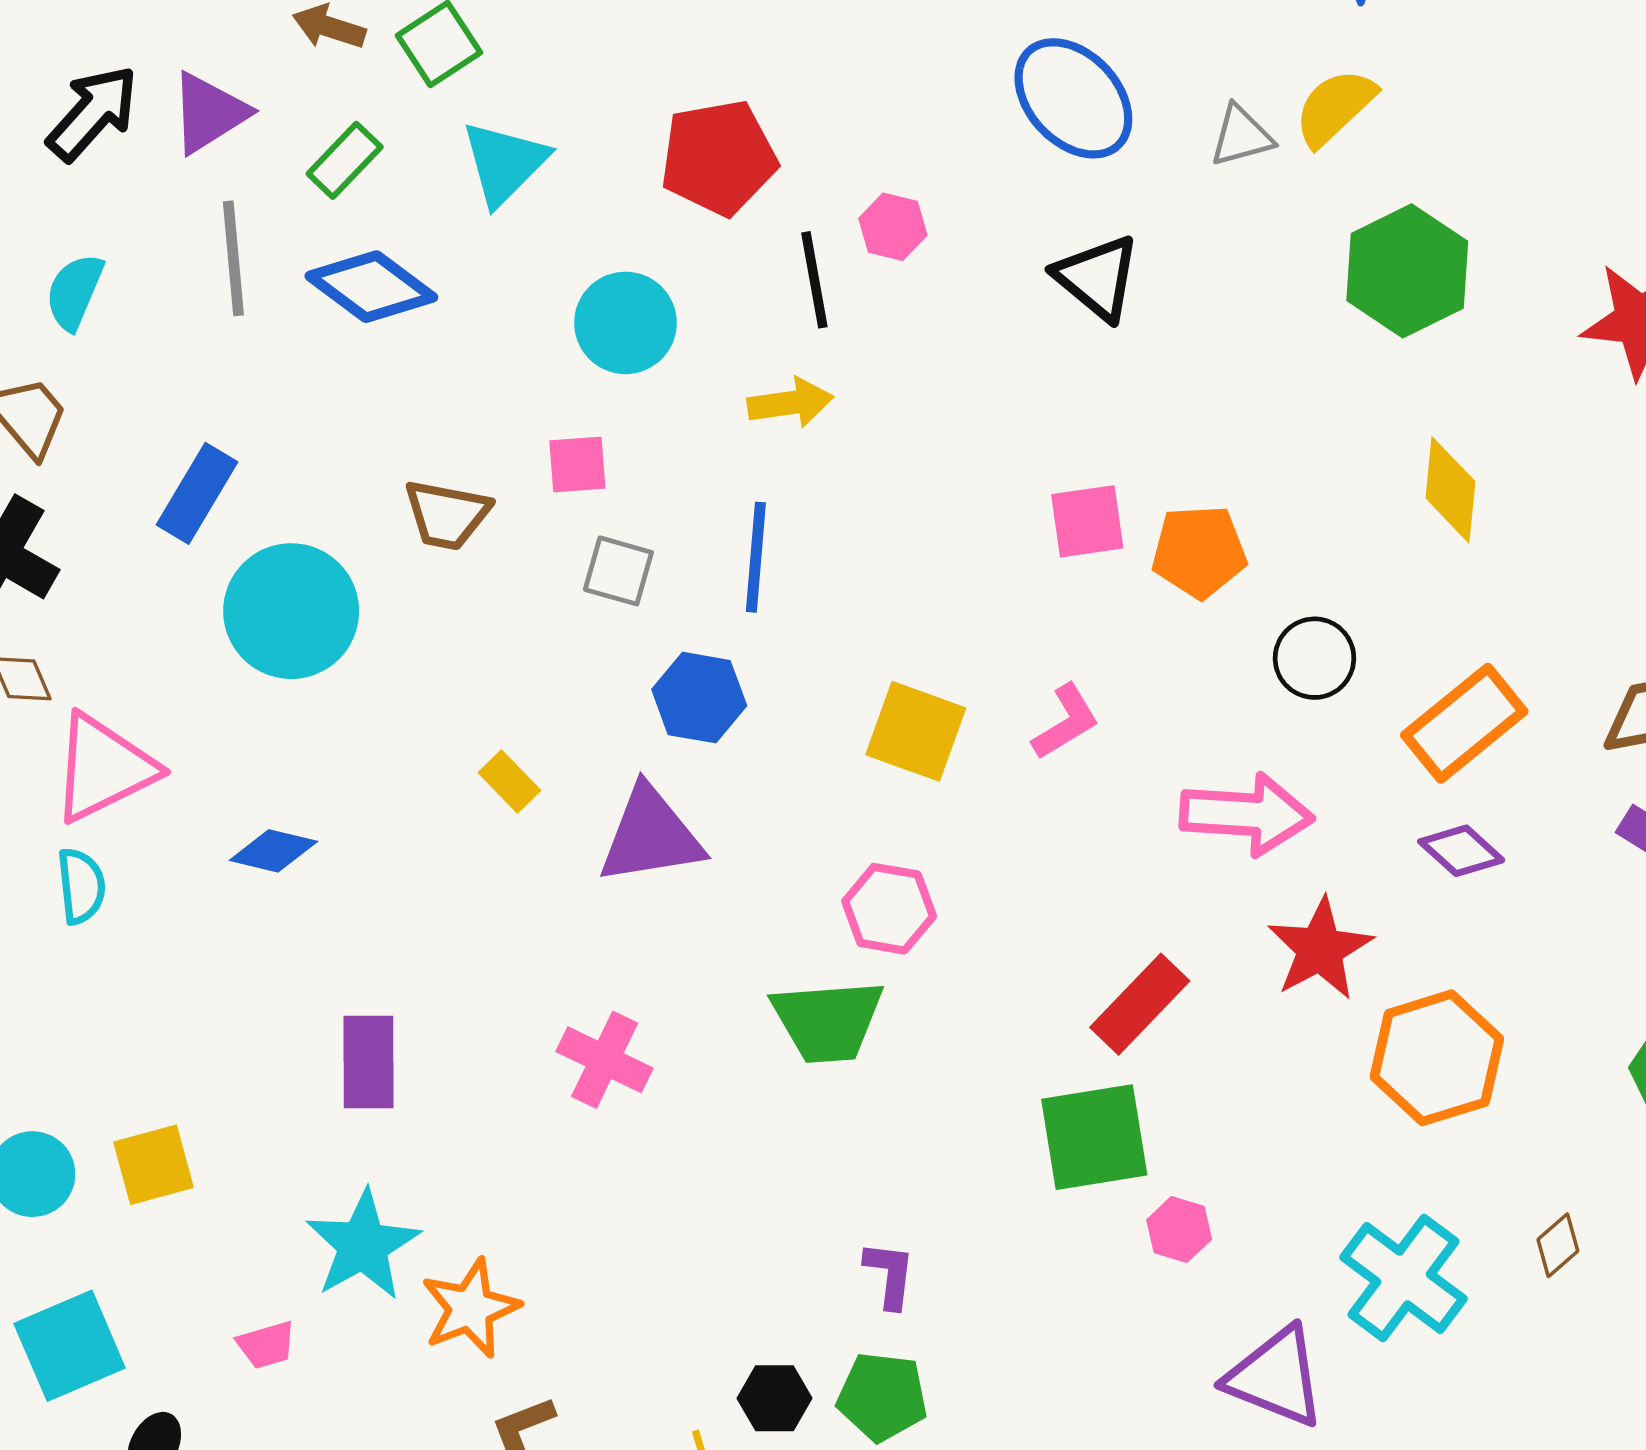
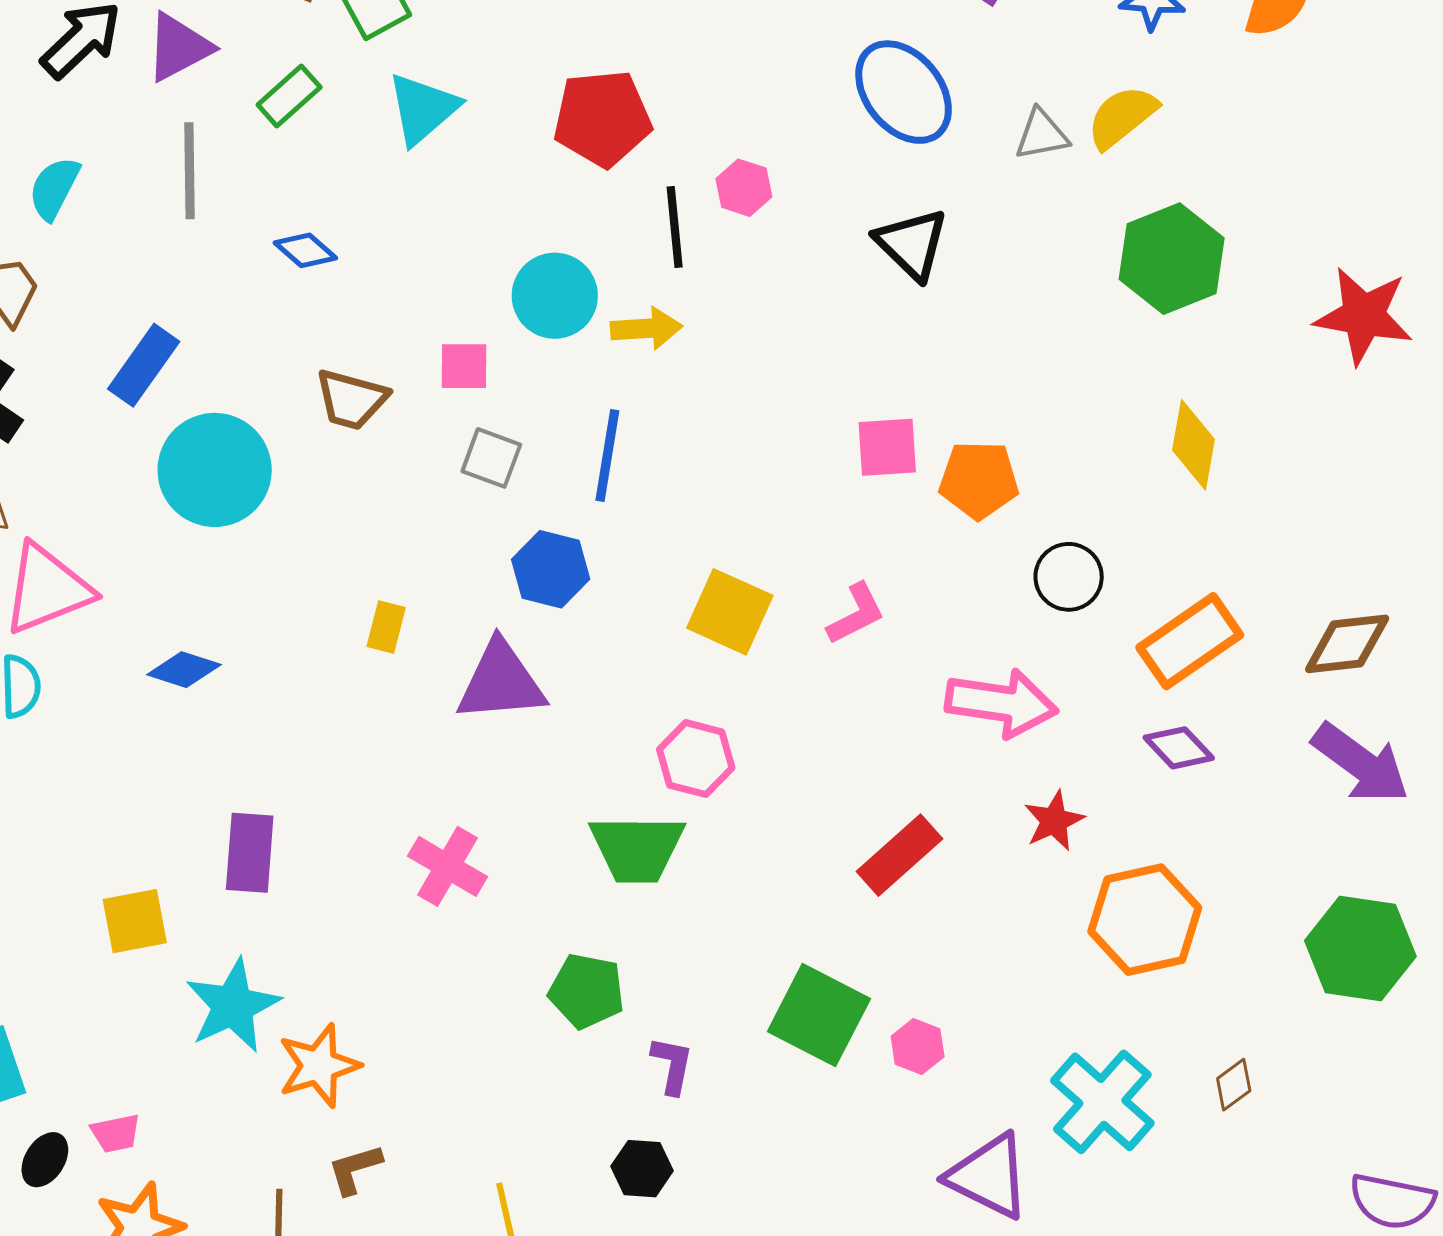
blue diamond: (371, 287) -> (305, 250), moved, size x0.6
cyan circle: (625, 323) -> (555, 296), moved
yellow rectangle: (509, 781) -> (386, 627), turned 54
red star: (1320, 949) -> (1054, 821), size x0.7
green square: (1094, 1137) -> (819, 1015), moved, turned 32
yellow square: (154, 1165) -> (135, 921), moved
pink trapezoid: (266, 1345) -> (116, 1133), moved
green pentagon: (882, 1397) -> (587, 991), moved
black hexagon: (775, 1398) -> (642, 1169), moved

